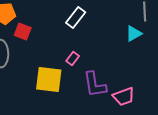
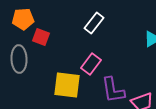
pink rectangle: (73, 59) -> (91, 64), size x1.5

